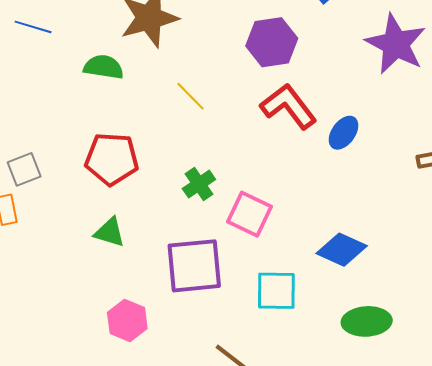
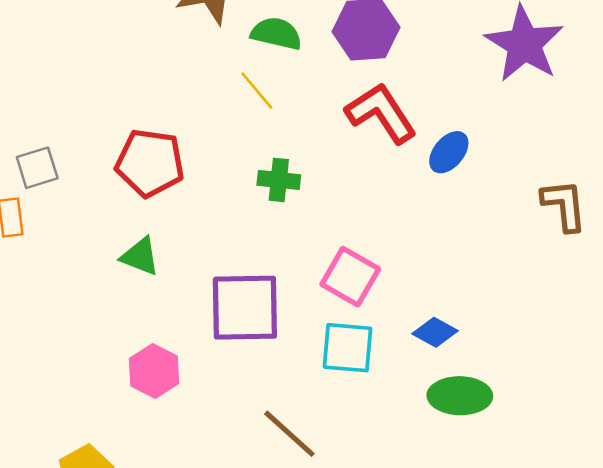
green semicircle: (104, 67) -> (276, 33), moved
green cross: (199, 184) -> (279, 180), moved, turned 36
pink square: (250, 214) -> (350, 277), moved
blue diamond: (342, 250) -> (435, 332), moved, size x0.7

